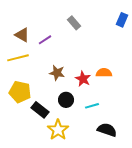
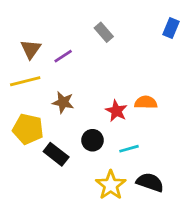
brown triangle: (22, 35) -> (31, 49), turned 35
brown star: (57, 73) -> (63, 102), moved
yellow star: (58, 130) -> (111, 185), moved

